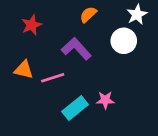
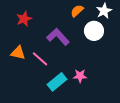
orange semicircle: (88, 14) -> (77, 11), moved
pink line: (53, 78) -> (40, 59), turned 60

